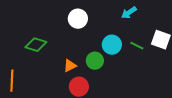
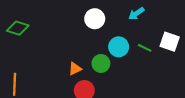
white circle: (78, 19) -> (95, 19), moved
green diamond: (36, 45) -> (18, 28), moved

